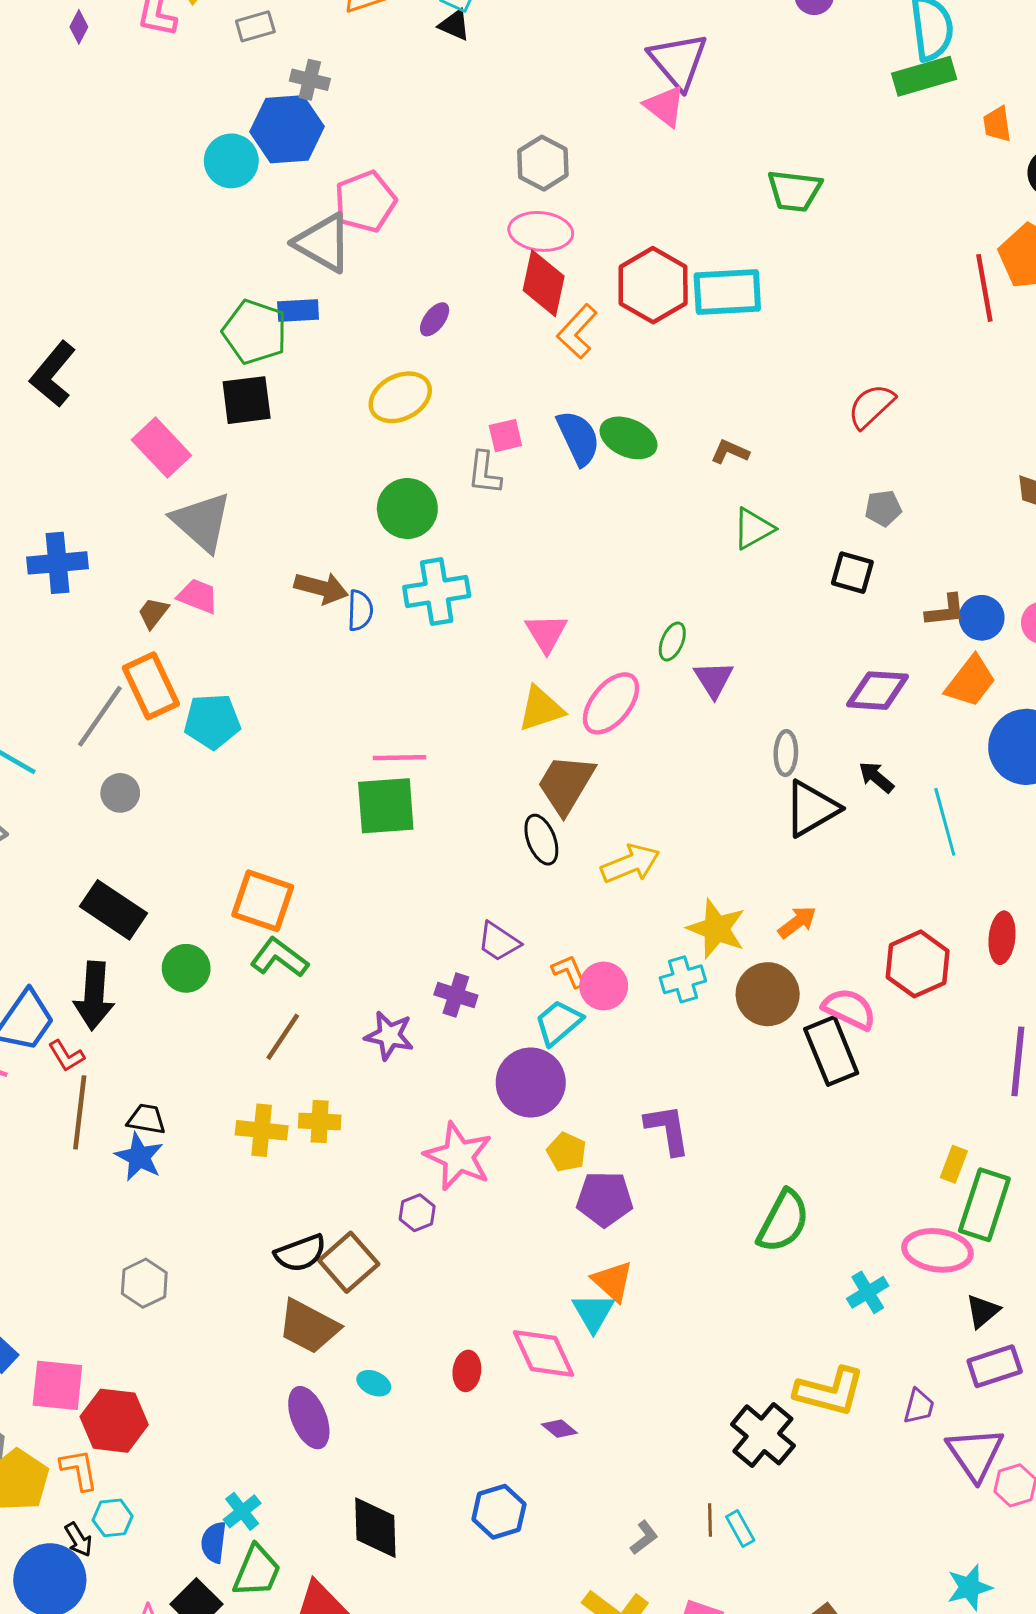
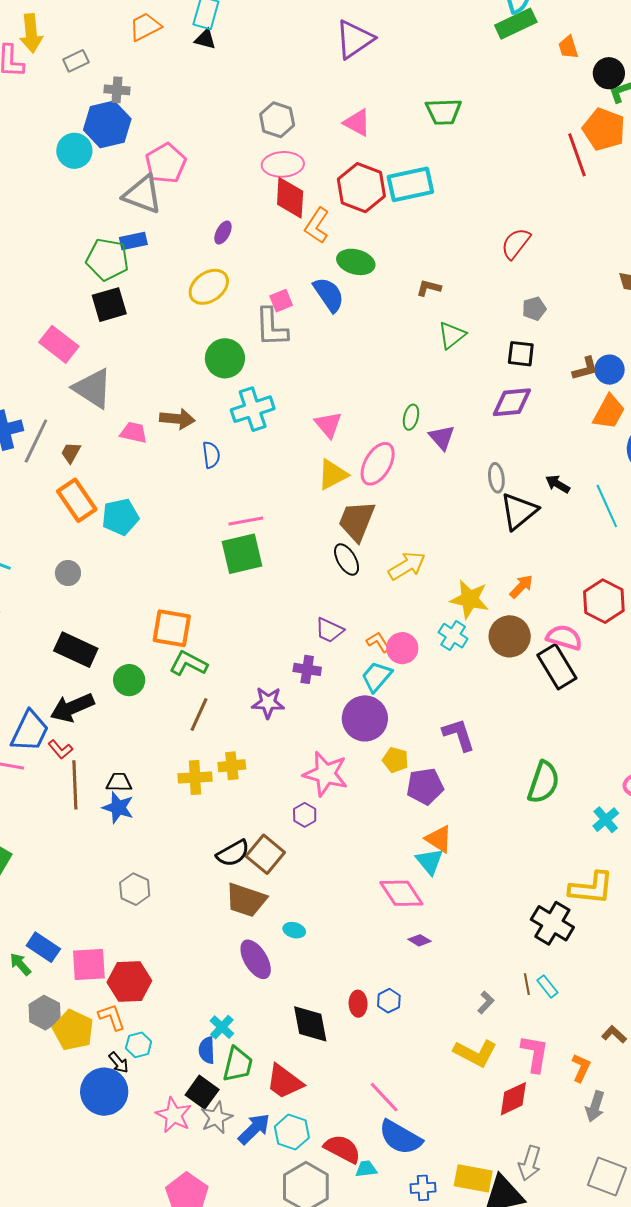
purple triangle: (678, 61) -> (354, 39), turned 45
pink triangle: (665, 106) -> (357, 123), moved
green ellipse: (628, 438) -> (356, 262), moved
gray L-shape: (484, 473) -> (271, 327), size x1.4
pink trapezoid: (198, 596) -> (134, 433), moved
blue semicircle: (360, 610) -> (211, 455), moved
purple diamond: (877, 691) -> (512, 402), moved
gray line: (100, 716) -> (36, 441), moved
cyan cross: (683, 979) -> (453, 636), turned -32
black arrow: (94, 996) -> (72, 708), turned 72
red ellipse: (467, 1371) -> (358, 1004), moved
blue hexagon: (499, 1512) -> (389, 1001), size x0.7

